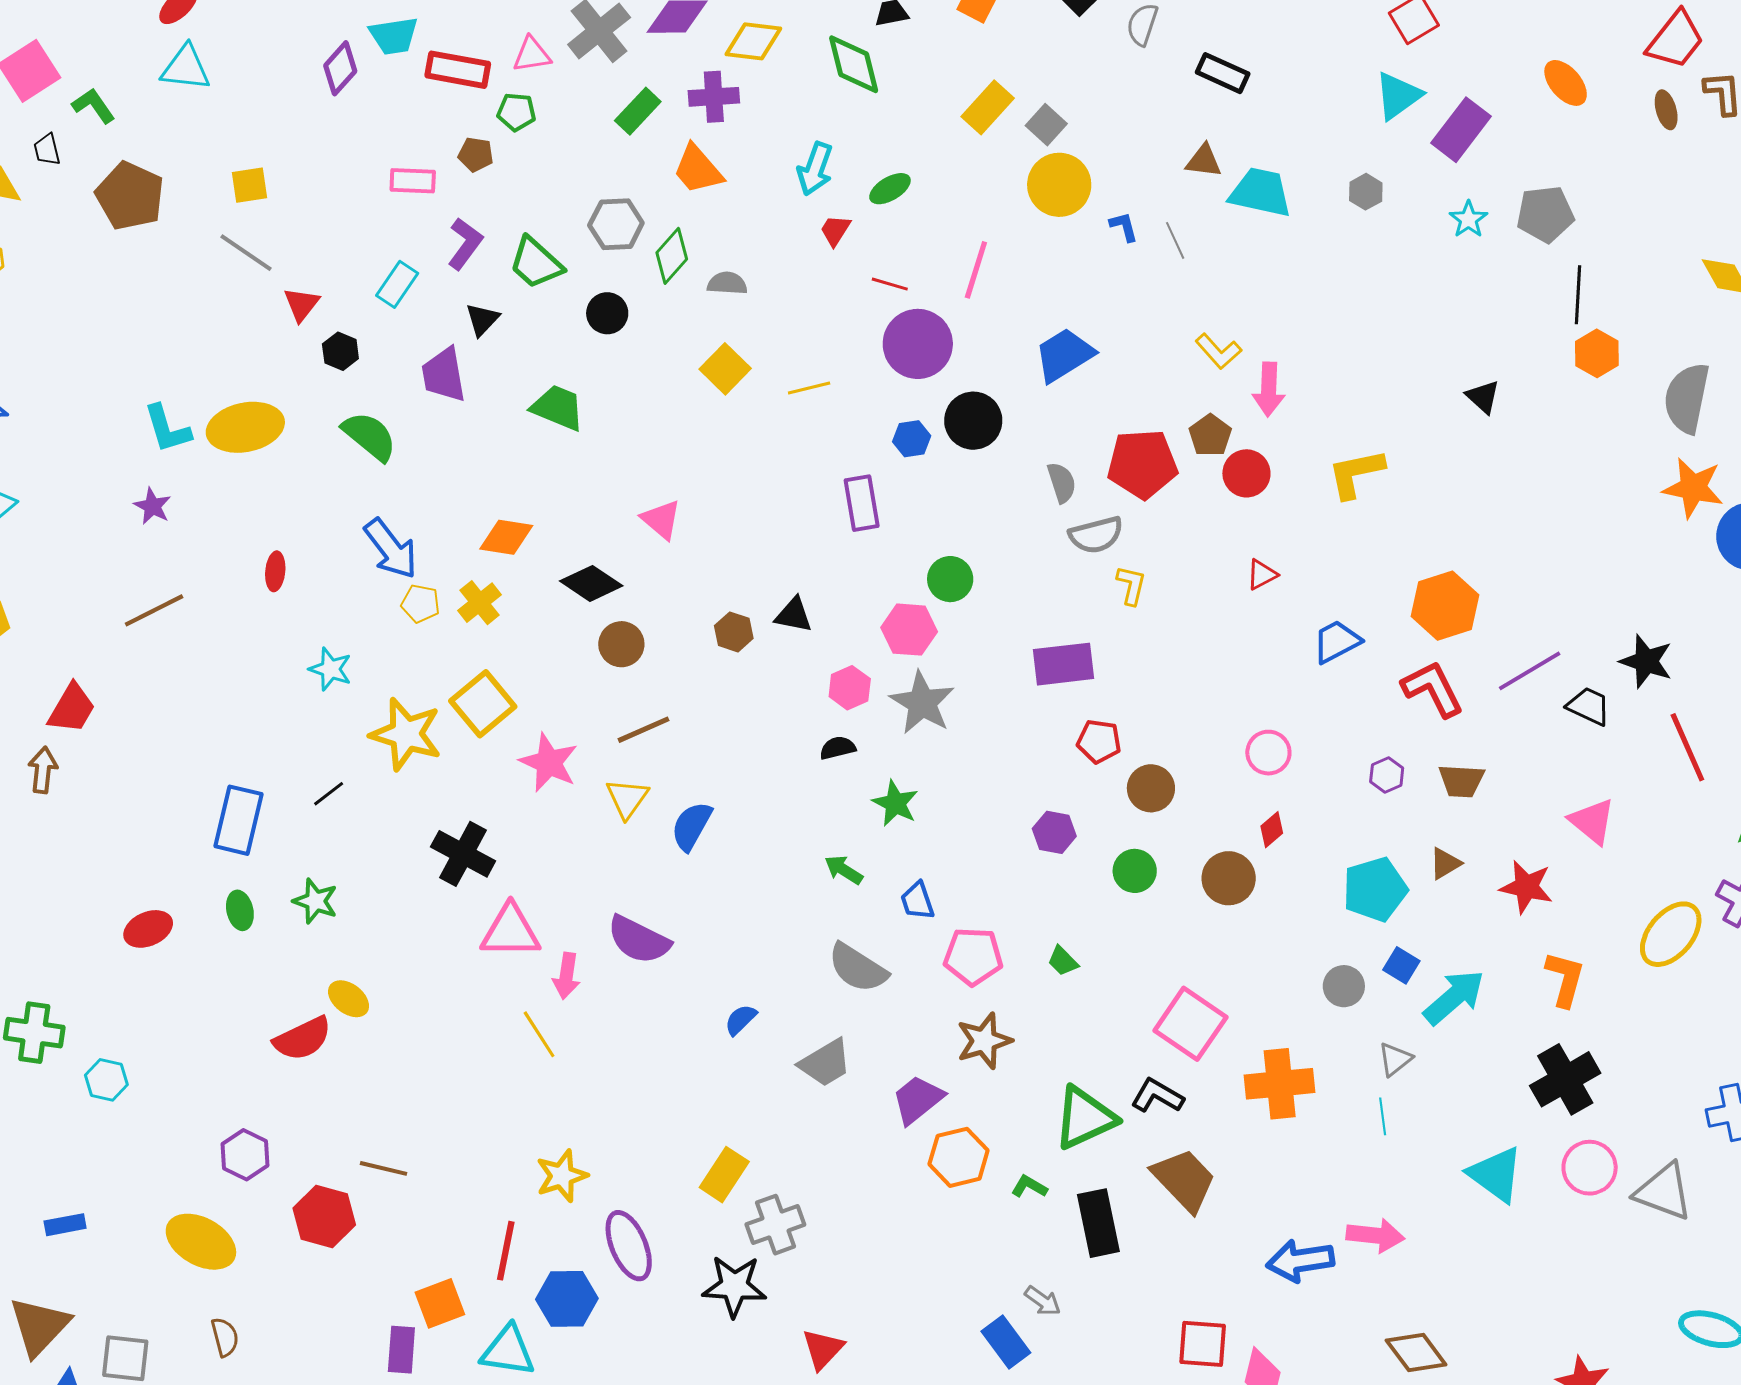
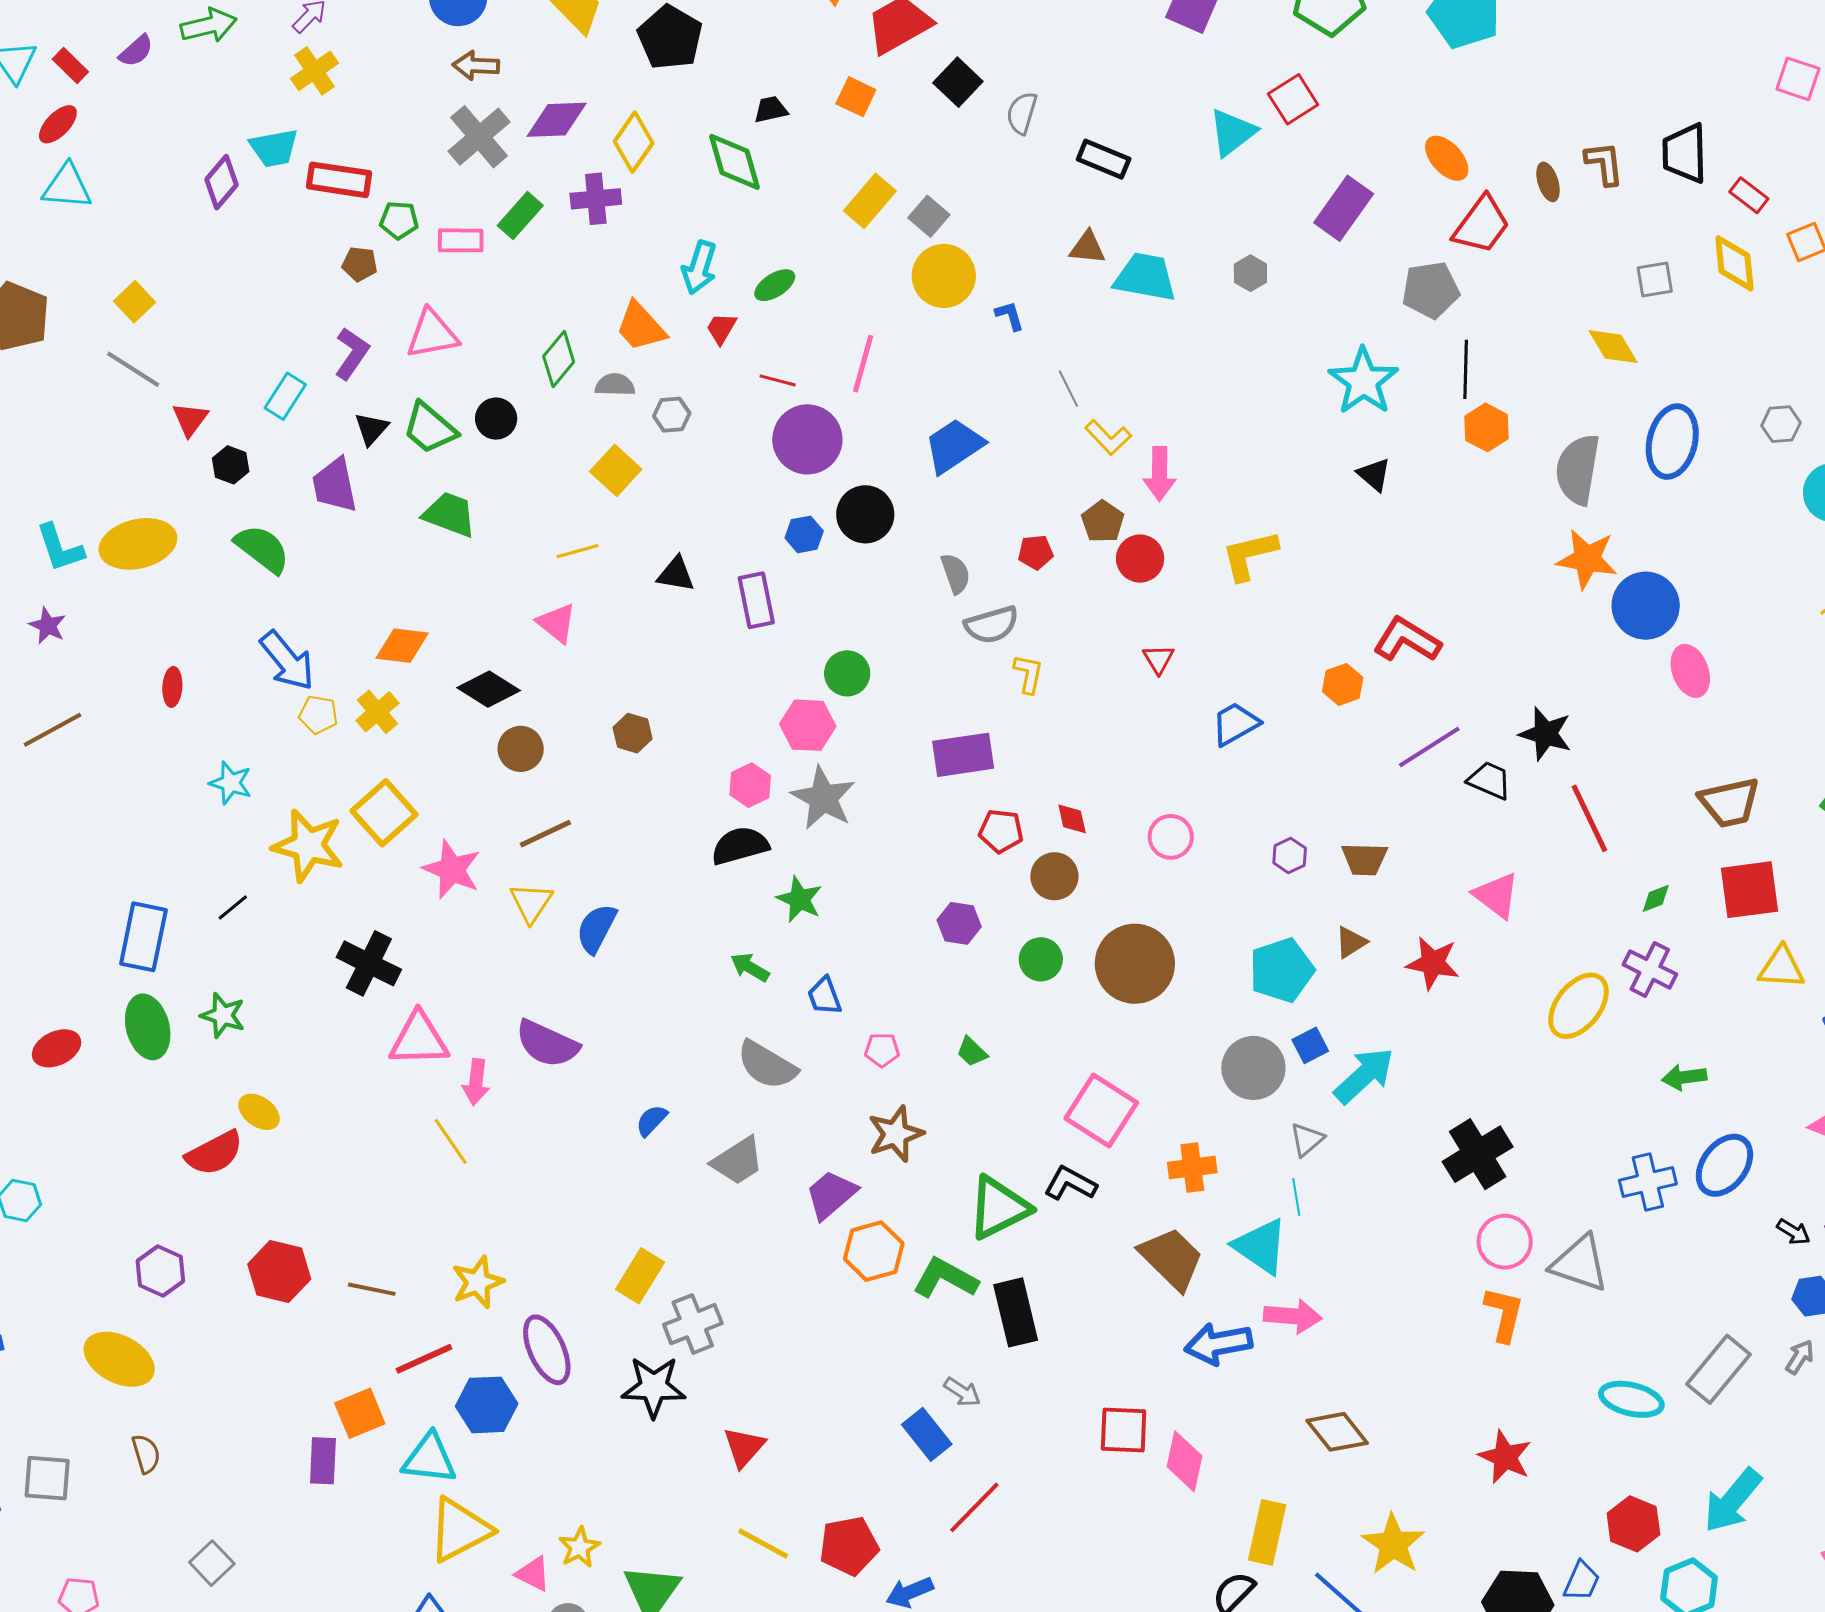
red trapezoid: (1675, 40) -> (1481, 225), moved
yellow diamond: (753, 41) -> (634, 142), turned -60
pink triangle: (532, 55) -> (432, 334), moved, size x1.4
cyan triangle: (1398, 96) -> (1232, 132), moved
orange trapezoid: (698, 169) -> (641, 327), moved
pink rectangle: (413, 181) -> (461, 240), moved
yellow square: (250, 185) -> (135, 302), turned -33
cyan star: (1468, 219) -> (1363, 381), moved, size x1.8
gray hexagon: (616, 224) -> (672, 415), moved, size x0.7
gray line: (1175, 240) -> (1068, 389), moved
green trapezoid: (536, 263) -> (430, 428), moved
yellow line: (809, 388) -> (578, 551), moved
red pentagon: (1142, 464) -> (1036, 552), size x0.5
red triangle: (1262, 574) -> (1159, 659), turned -32
orange hexagon: (1445, 606) -> (1343, 684), size x0.6
black triangle: (794, 615) -> (676, 574), moved
red L-shape: (1433, 689) -> (1407, 640), moved, turned -30
black semicircle: (838, 748) -> (740, 846), size x1.6
red diamond: (1272, 830) -> (1072, 819), moved, turned -60
brown circle: (1229, 878) -> (1135, 964), size x1.5
green ellipse: (240, 910) -> (148, 1027), size x1.6
pink pentagon: (973, 956) -> (882, 1050), size x0.6
blue square: (1401, 965) -> (1310, 1045), turned 33
orange L-shape: (1565, 979) -> (1504, 1314), moved
gray circle: (1344, 986) -> (1253, 1068), size x1.5
orange cross: (1280, 1084) -> (1192, 1168), size x0.7
brown line: (384, 1168) -> (372, 1289), moved
cyan triangle: (1496, 1174) -> (1261, 1246), moved
brown trapezoid: (1184, 1180) -> (1171, 1258), moved
green L-shape: (1029, 1187) -> (945, 1278), size x1.8
red hexagon: (324, 1216) -> (279, 1272), moved
red line: (506, 1251) -> (424, 1359), turned 56

